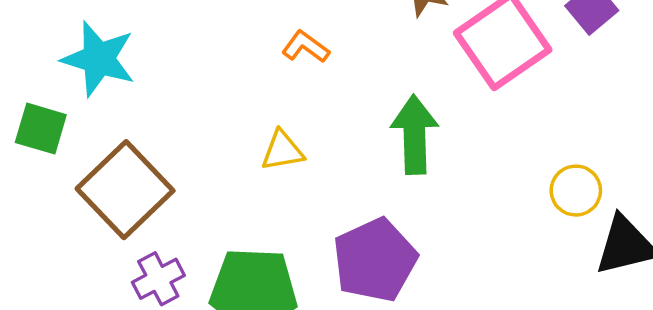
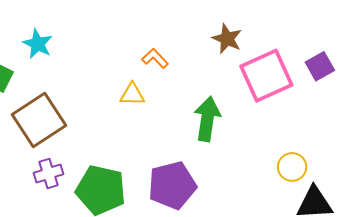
cyan star: (99, 59) -> (38, 44), size x0.7
yellow triangle: (282, 151) -> (132, 94), moved

